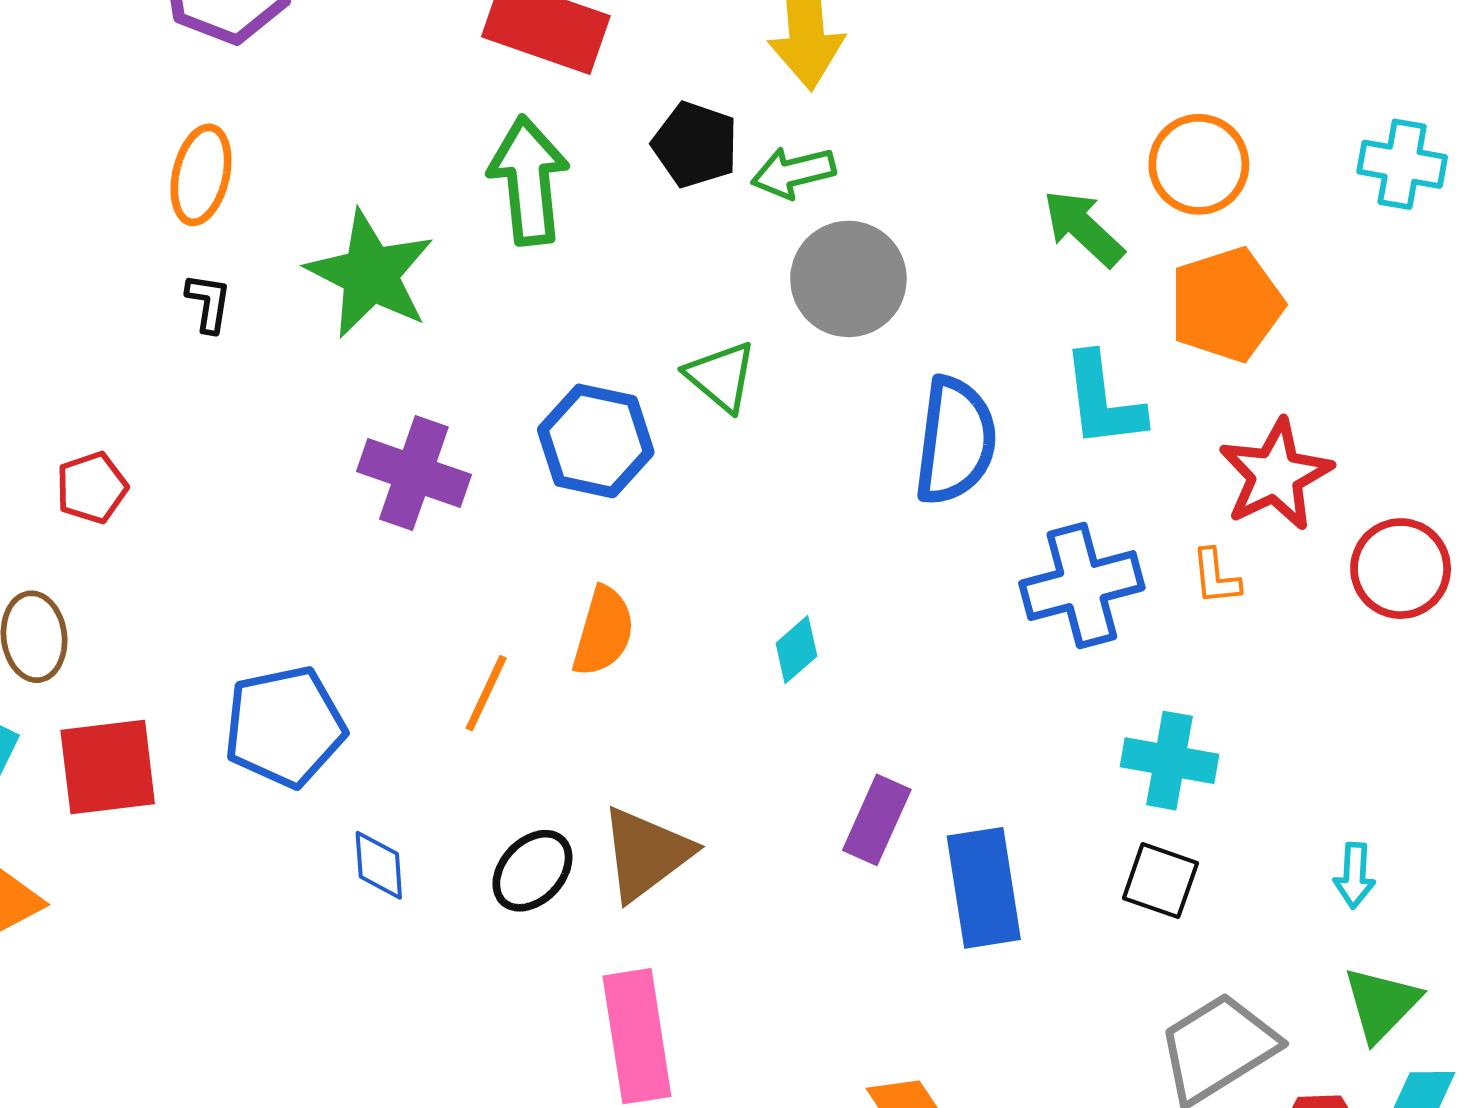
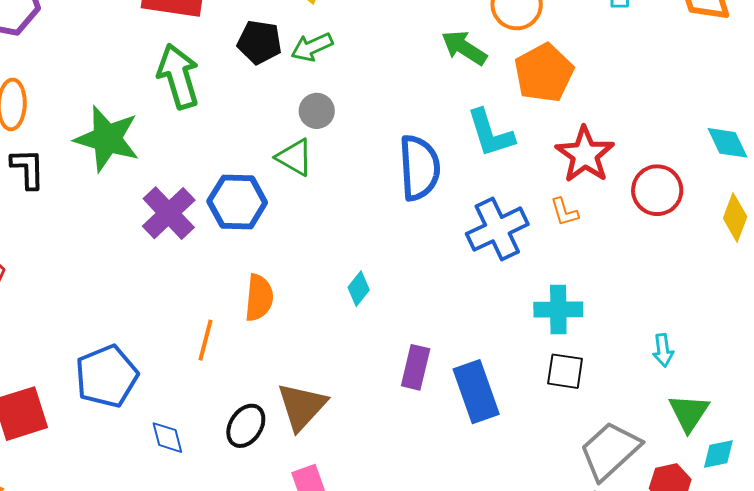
gray circle: (848, 279) -> (317, 111), moved, size x0.6
black L-shape: (208, 303) -> (28, 169), size x1.4
purple cross: (414, 473) -> (169, 213), moved, turned 38

